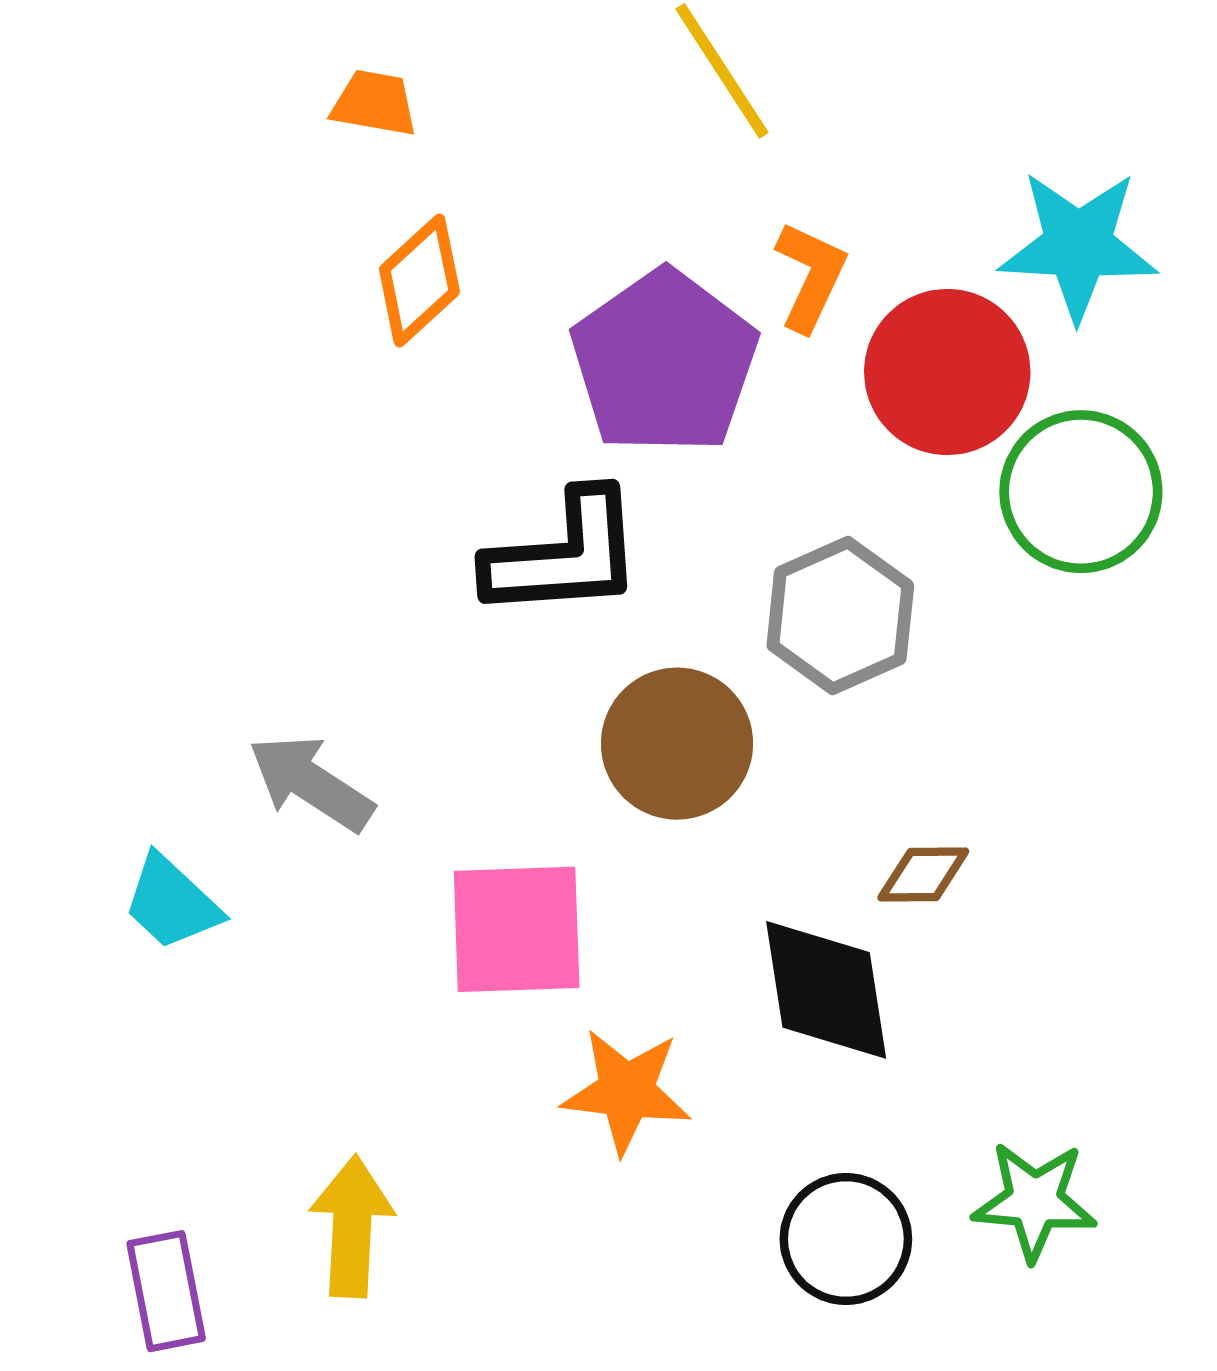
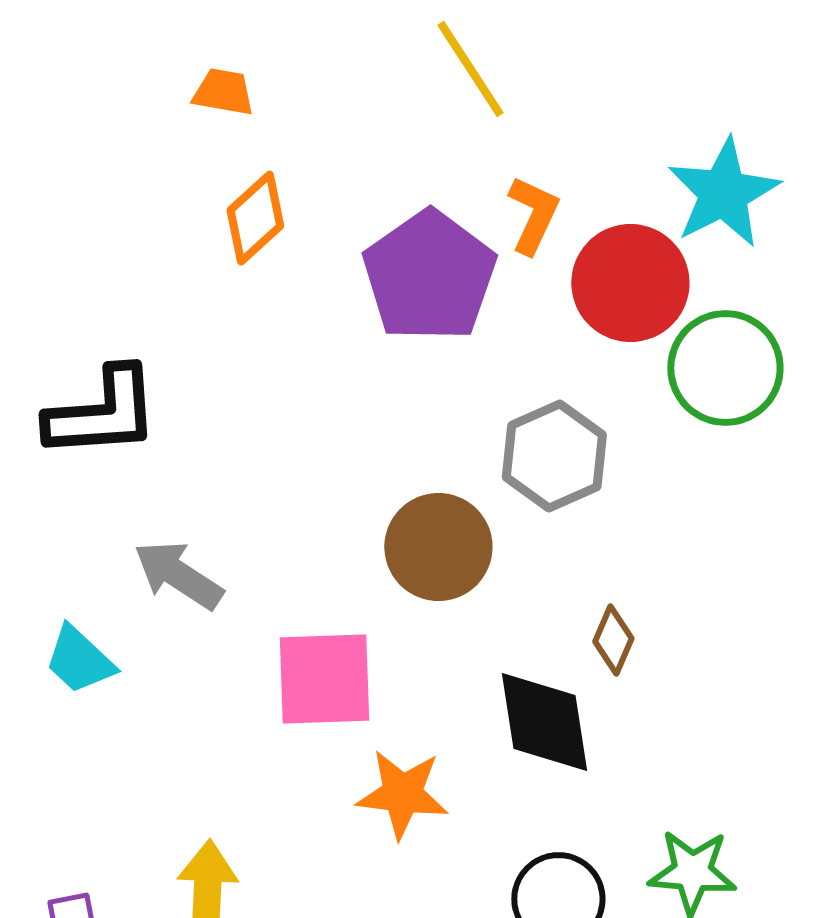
cyan star: (1078, 245) -> (723, 193), turned -30
black L-shape: (564, 555) -> (102, 413), moved
brown diamond: (923, 874) -> (613, 640), turned -66

